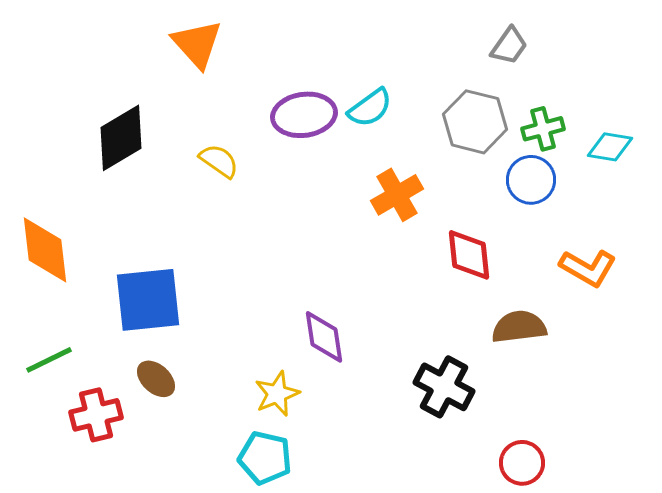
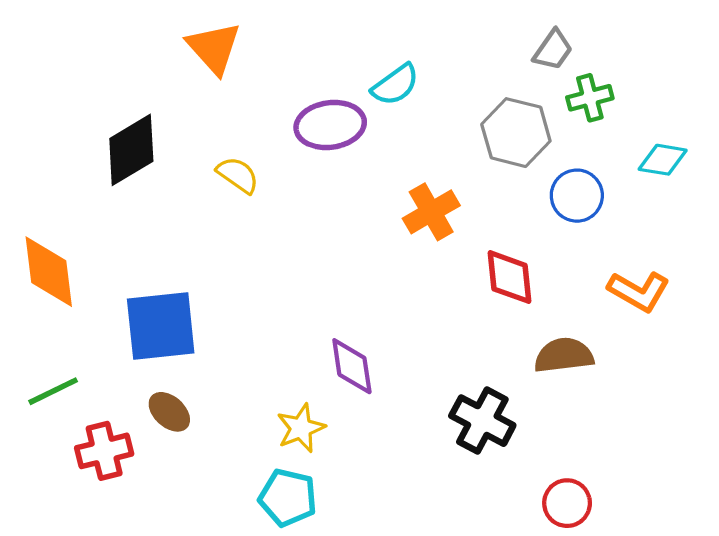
cyan semicircle: (370, 108) -> (395, 85), moved
green cross: (543, 129) -> (590, 98), moved

